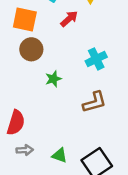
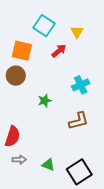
brown circle: (31, 49) -> (16, 76), moved

